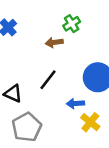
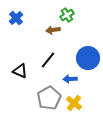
yellow cross: (90, 122) -> (74, 103), moved
gray pentagon: (27, 127) -> (49, 98), moved

